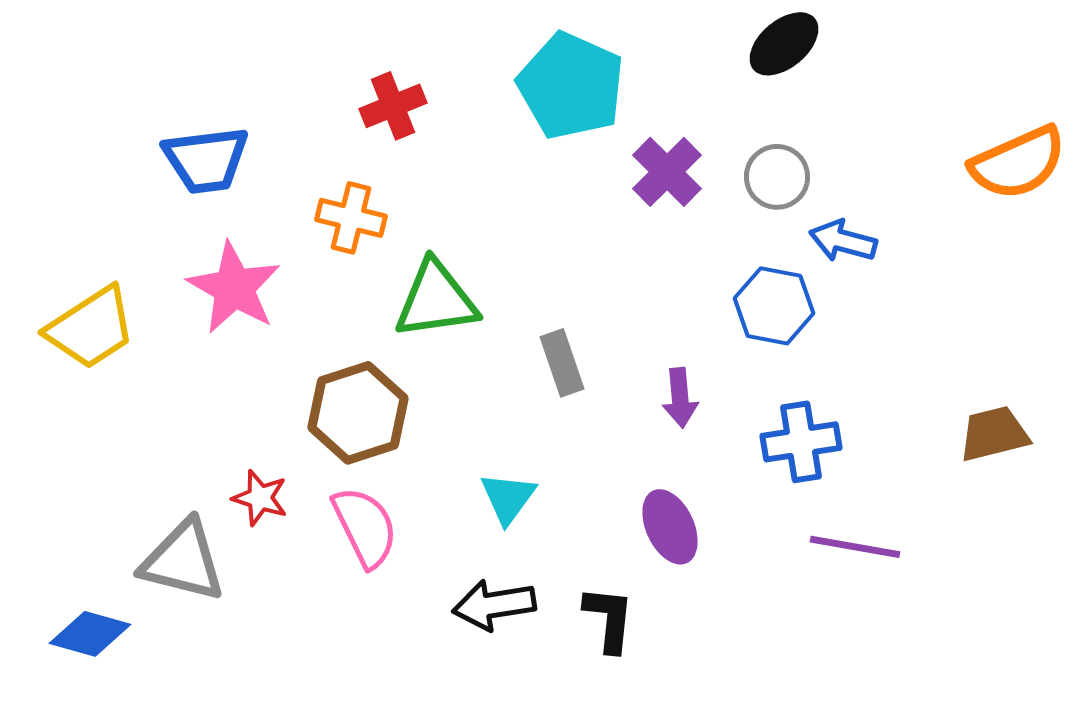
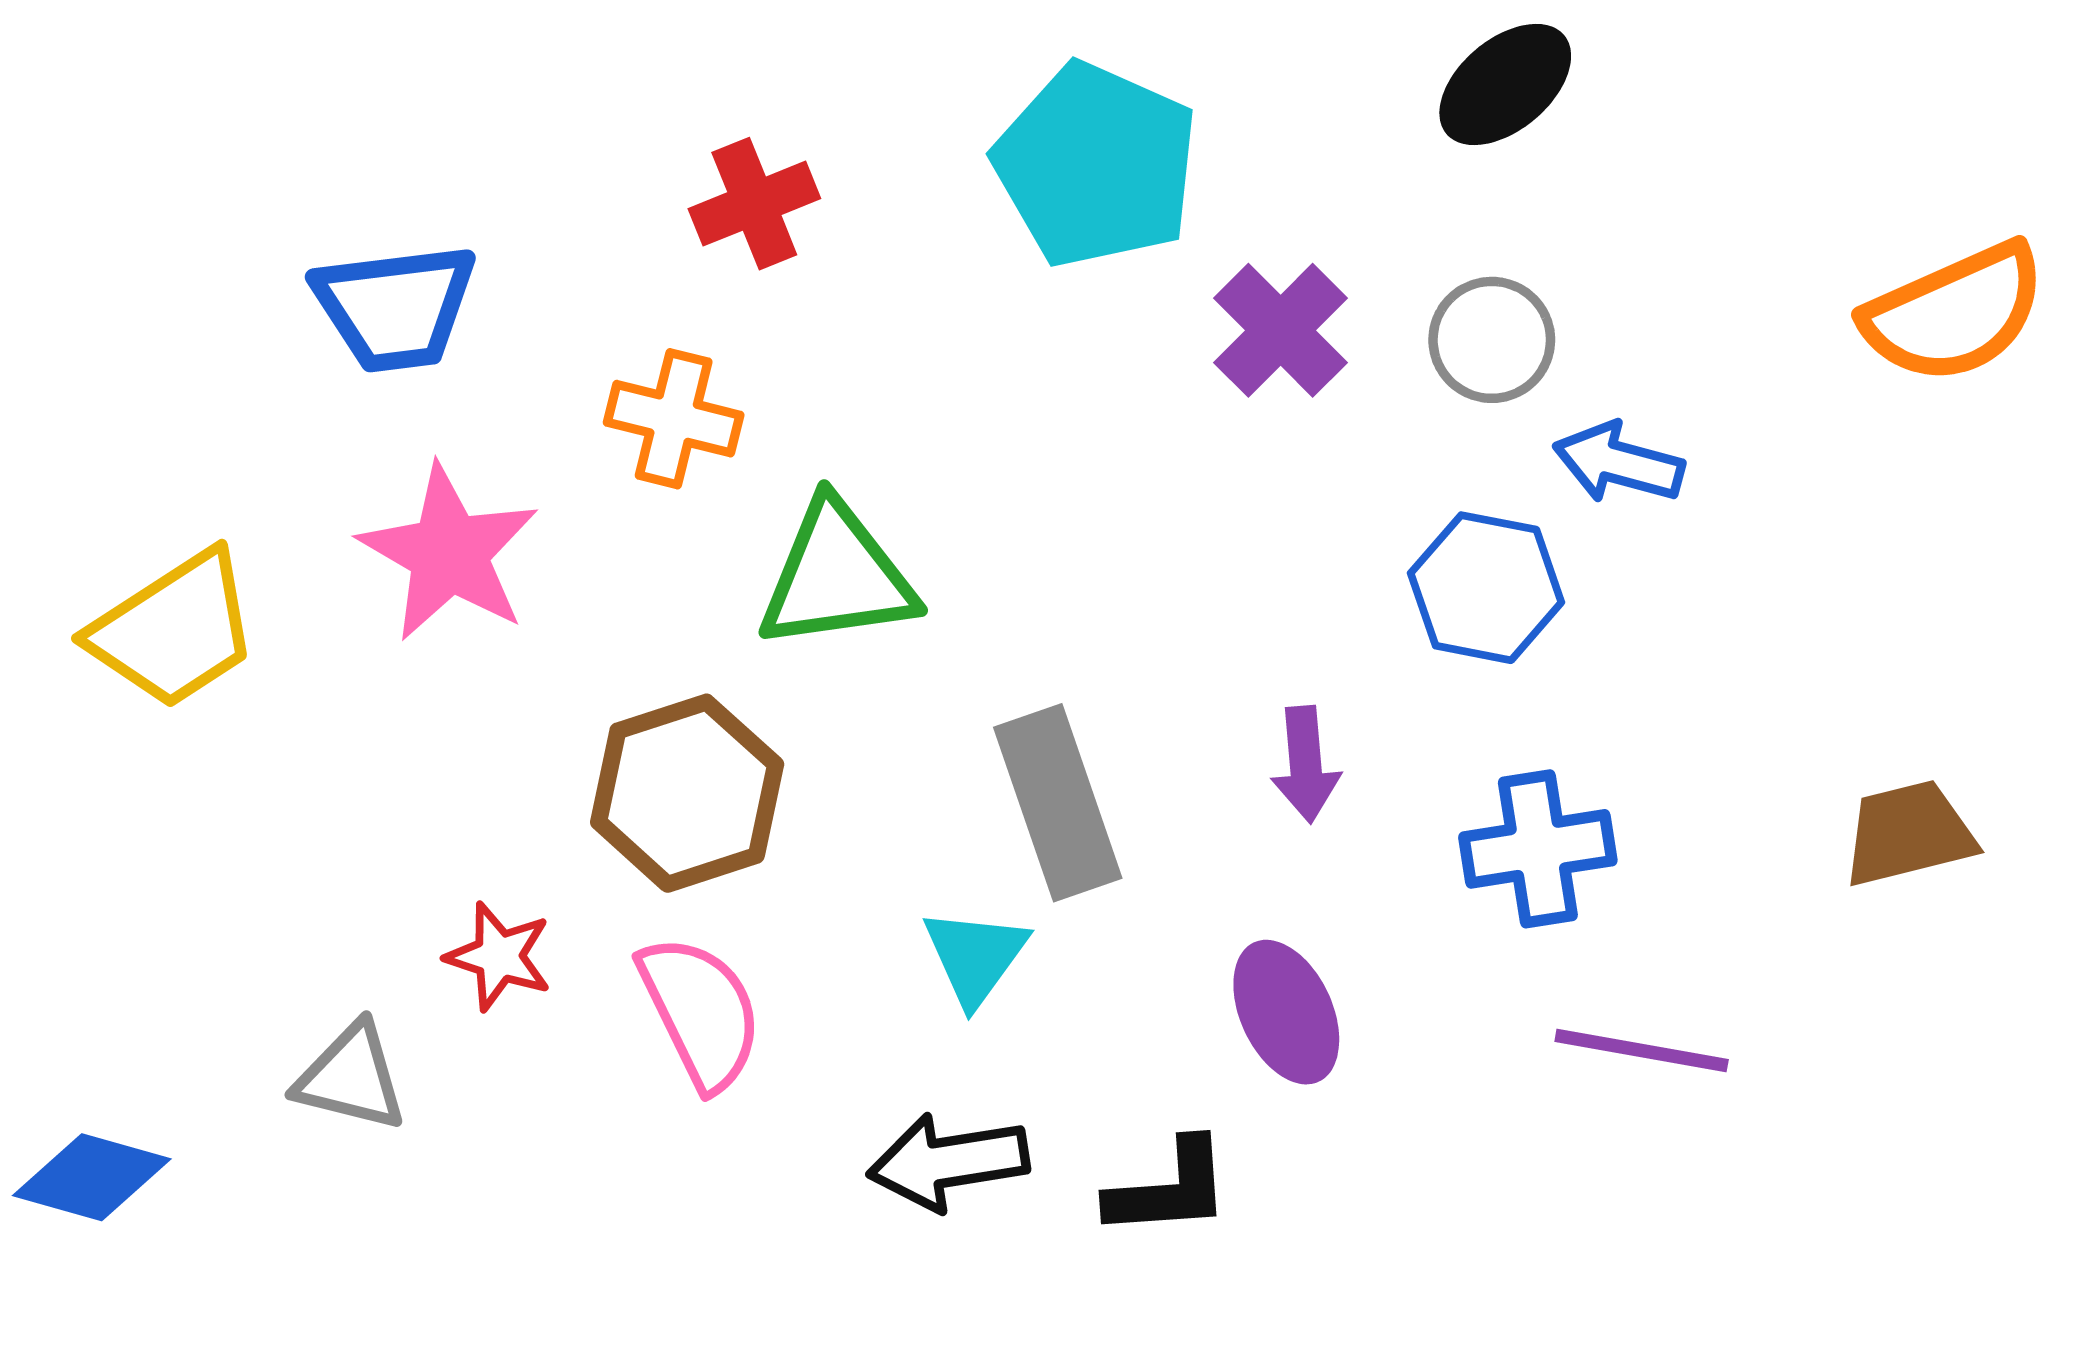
gray rectangle: (562, 363) -> (1058, 803), moved, size x1.5
gray triangle: (183, 561) -> (351, 1077), size x0.7
black L-shape: (609, 619) -> (1169, 1189), turned 80
blue diamond: (90, 634) -> (92, 1177), moved

